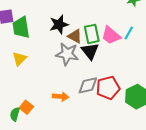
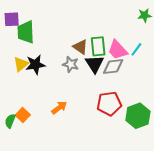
black star: (59, 24) -> (35, 65), moved
gray star: (67, 54) -> (71, 64), size x0.7
gray diamond: (88, 85) -> (113, 66), moved
orange arrow: (61, 97) -> (59, 108), turned -49

